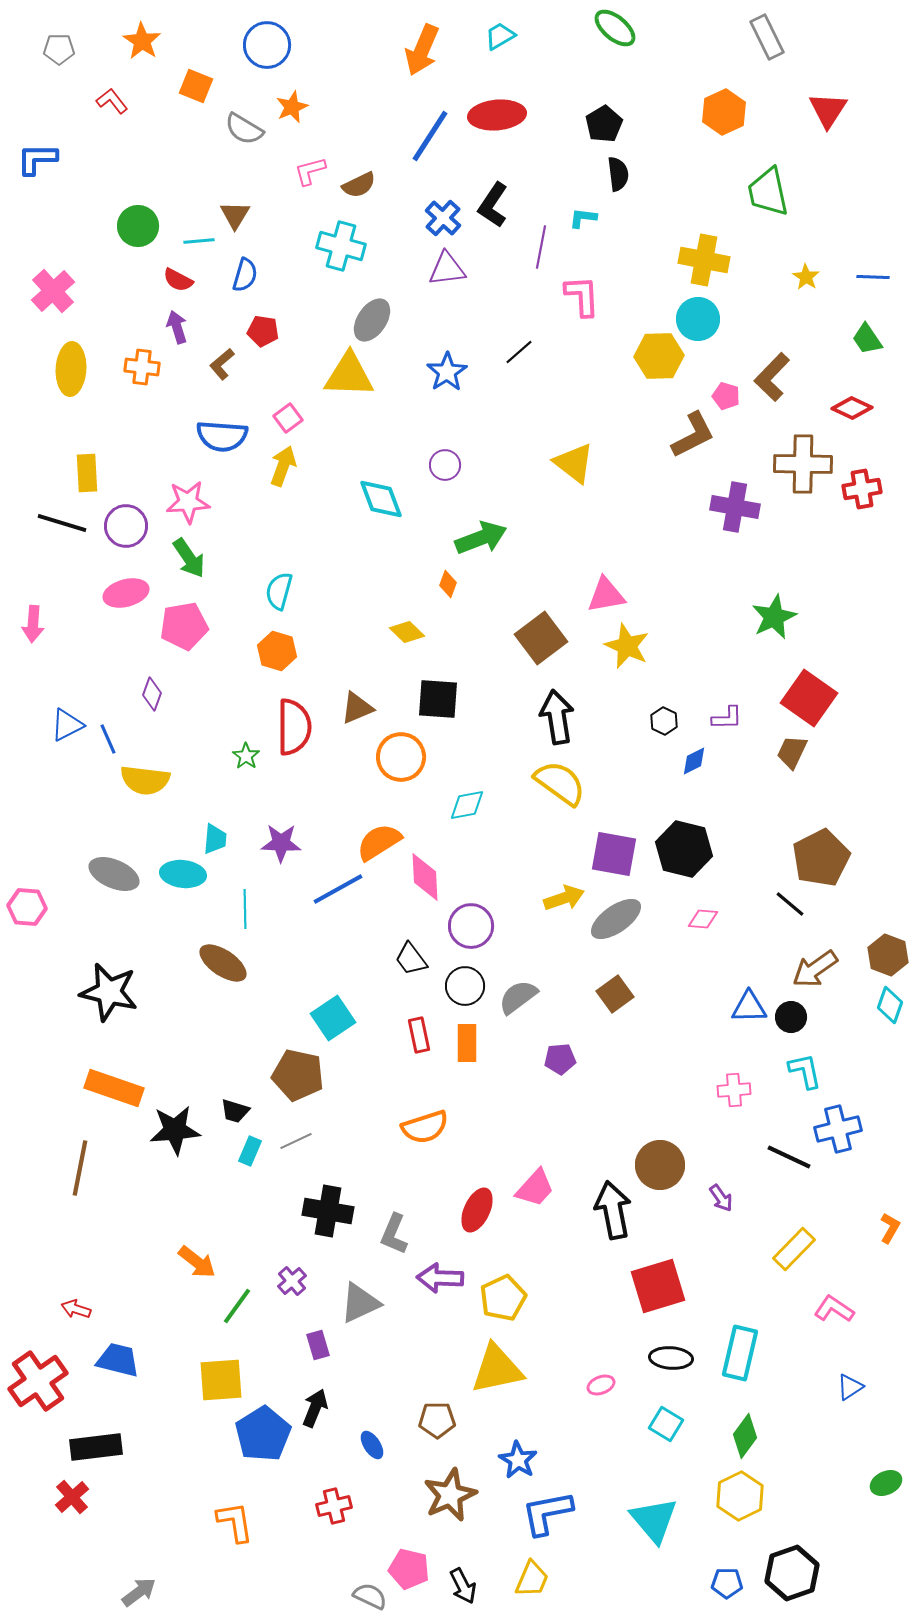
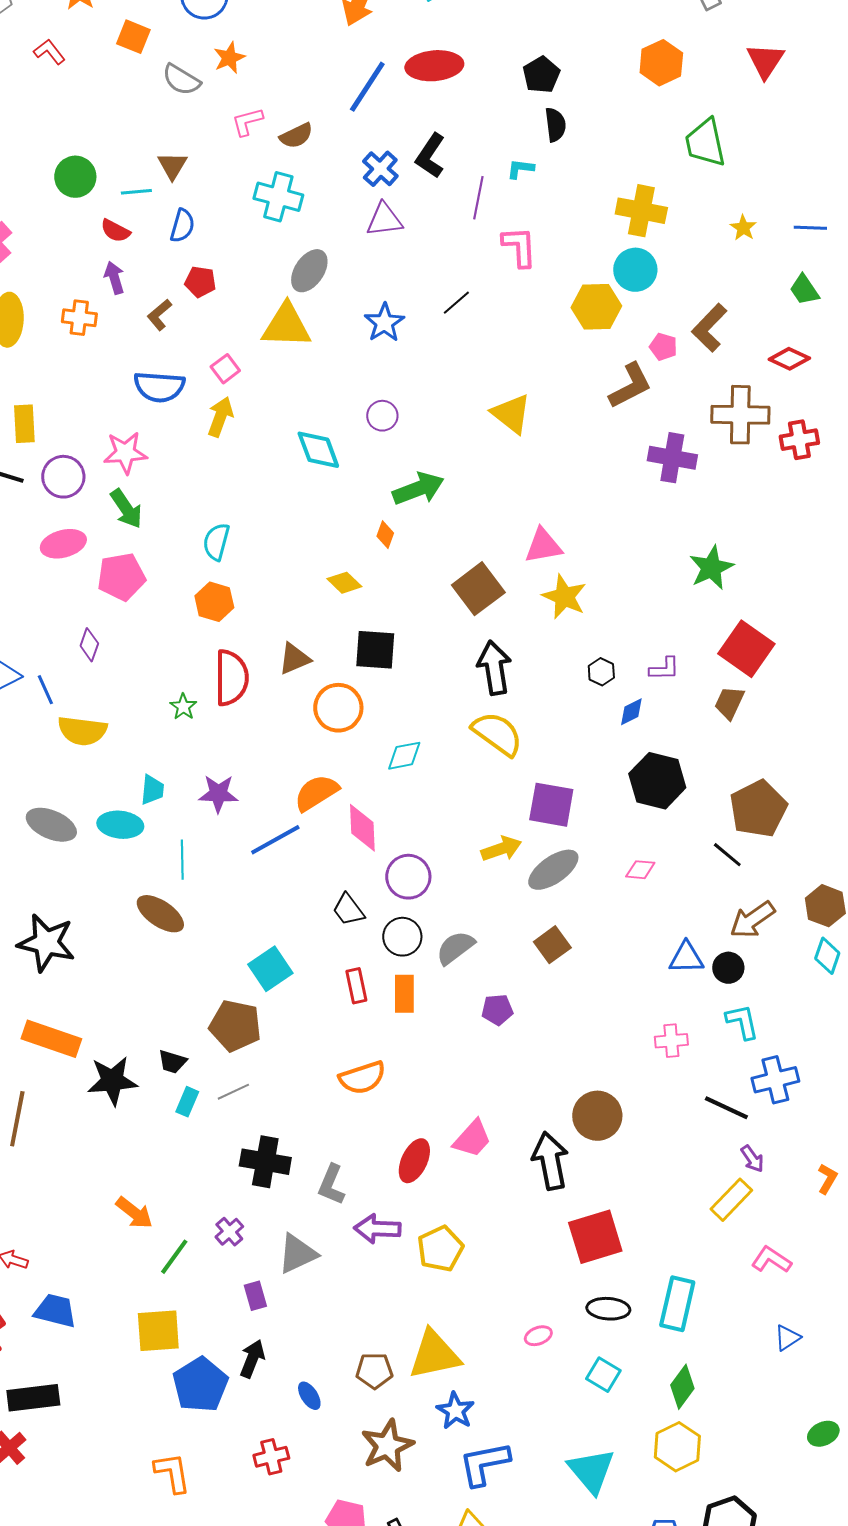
black hexagon: (684, 849) -> (657, 781), moved
purple arrow: (721, 1198) -> (752, 1159), moved
yellow triangle: (497, 1369) -> (434, 1355), moved

